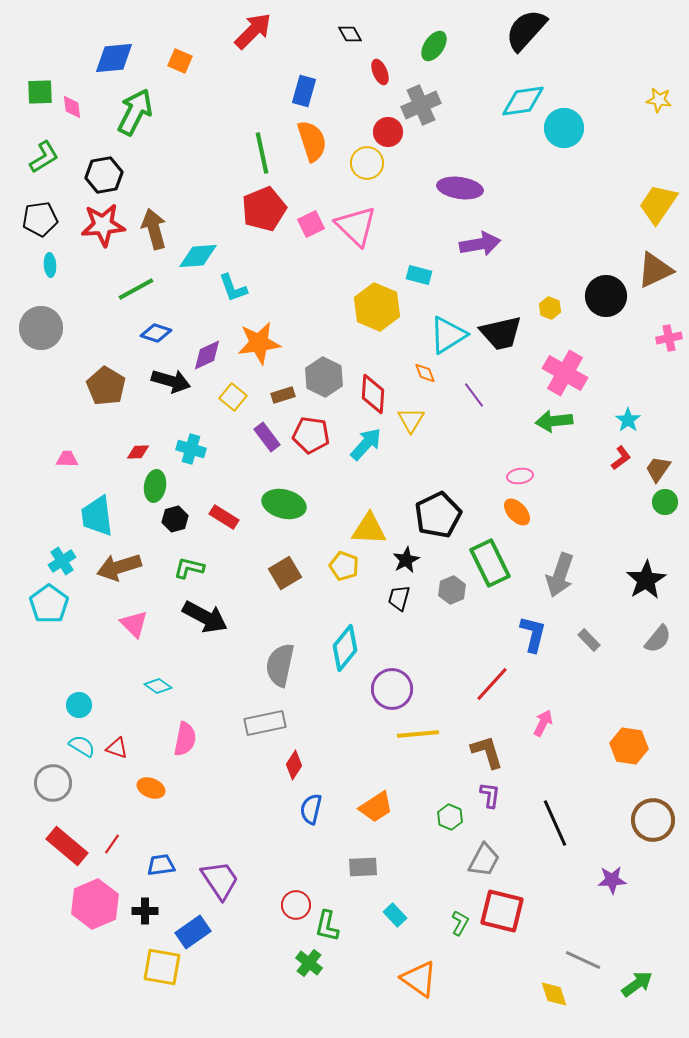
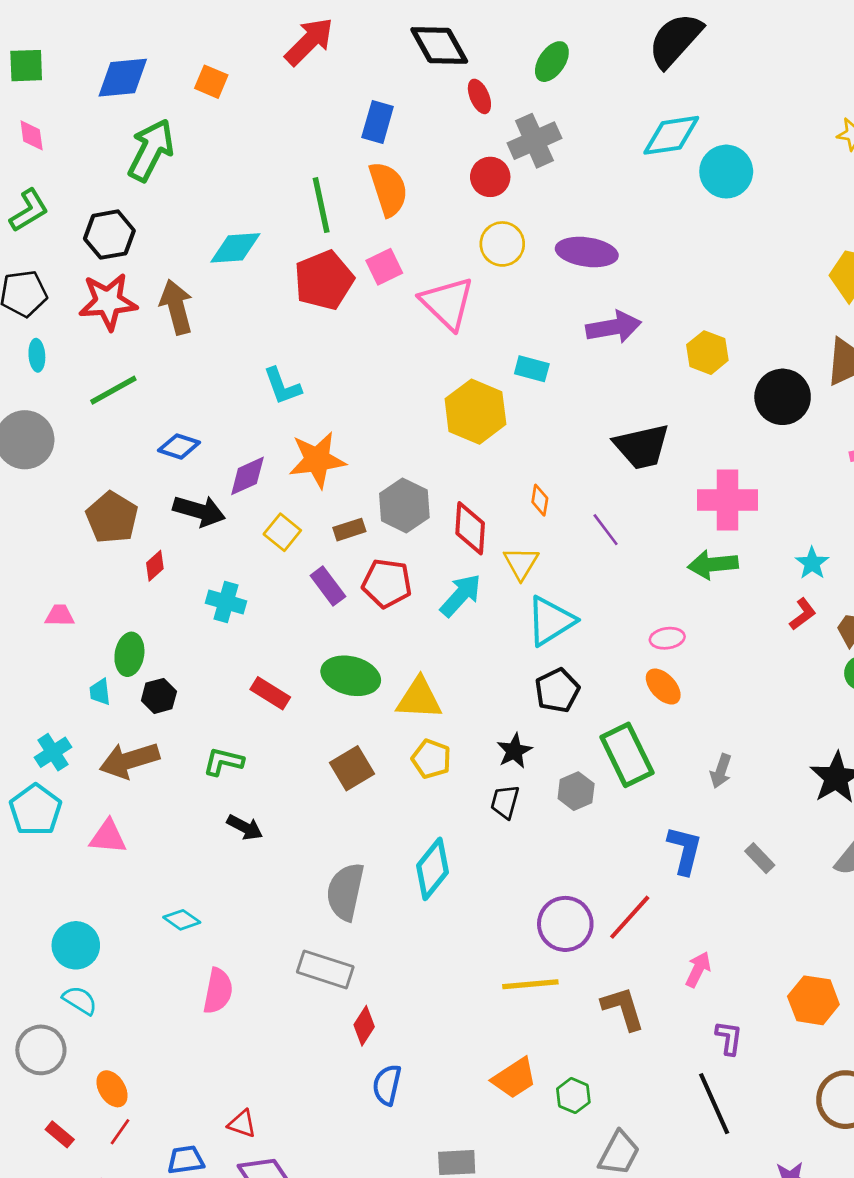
black diamond: (350, 34) -> (439, 45), size x1.8
green square: (40, 92) -> (26, 66), moved
pink diamond: (72, 107) -> (32, 135), moved
yellow circle: (367, 163) -> (502, 244), moved
pink square: (311, 224) -> (384, 267), moved
cyan diamond: (198, 256) -> (235, 248), moved
green line: (136, 289) -> (113, 390), moved
yellow hexagon: (550, 308) -> (707, 353), moved, size x1.4
cyan triangle: (448, 335) -> (551, 621), moved
orange diamond: (425, 373) -> (540, 500), turned 30
pink cross: (565, 373) -> (728, 500), turned -30
red diamond: (138, 452) -> (155, 566), moved, turned -40
green ellipse: (155, 486) -> (129, 654), moved
black pentagon: (438, 515) -> (557, 691), size x0.7
cyan trapezoid: (97, 516) -> (100, 692), size x0.5
black hexagon: (175, 519) -> (159, 696), moved
yellow triangle: (369, 529) -> (419, 699), moved
gray arrow: (560, 575) -> (721, 771), size x0.6
black arrow: (205, 617) -> (245, 827), size x0.6
pink triangle: (134, 624) -> (108, 837), moved, turned -40
purple circle: (392, 689) -> (565, 924), moved
cyan circle: (79, 705) -> (76, 945), size x1.4
gray rectangle: (265, 723) -> (325, 969), turned 30
red triangle: (117, 748) -> (242, 1124), moved
orange ellipse: (151, 788) -> (112, 1089), moved, turned 36
purple L-shape: (490, 795) -> (729, 1038), moved
orange trapezoid: (376, 807) -> (514, 1078), moved
red rectangle: (67, 846) -> (60, 1134), size x0.5

